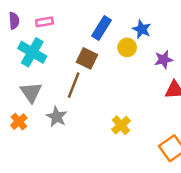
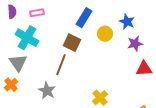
blue star: (142, 29) -> (127, 22), moved
gray triangle: (31, 92) -> (18, 63), moved
orange cross: (19, 122) -> (11, 85), moved

